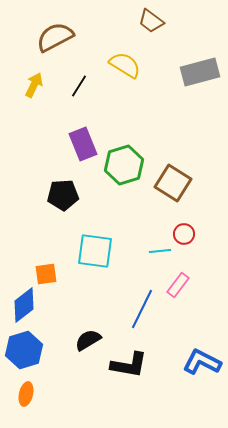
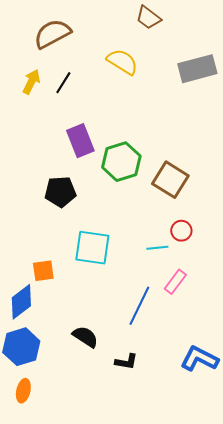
black line: (79, 86) -> (63, 83), moved
black semicircle: (88, 340) -> (85, 337), turned 64
black L-shape: (129, 365) -> (126, 362), size x0.6

